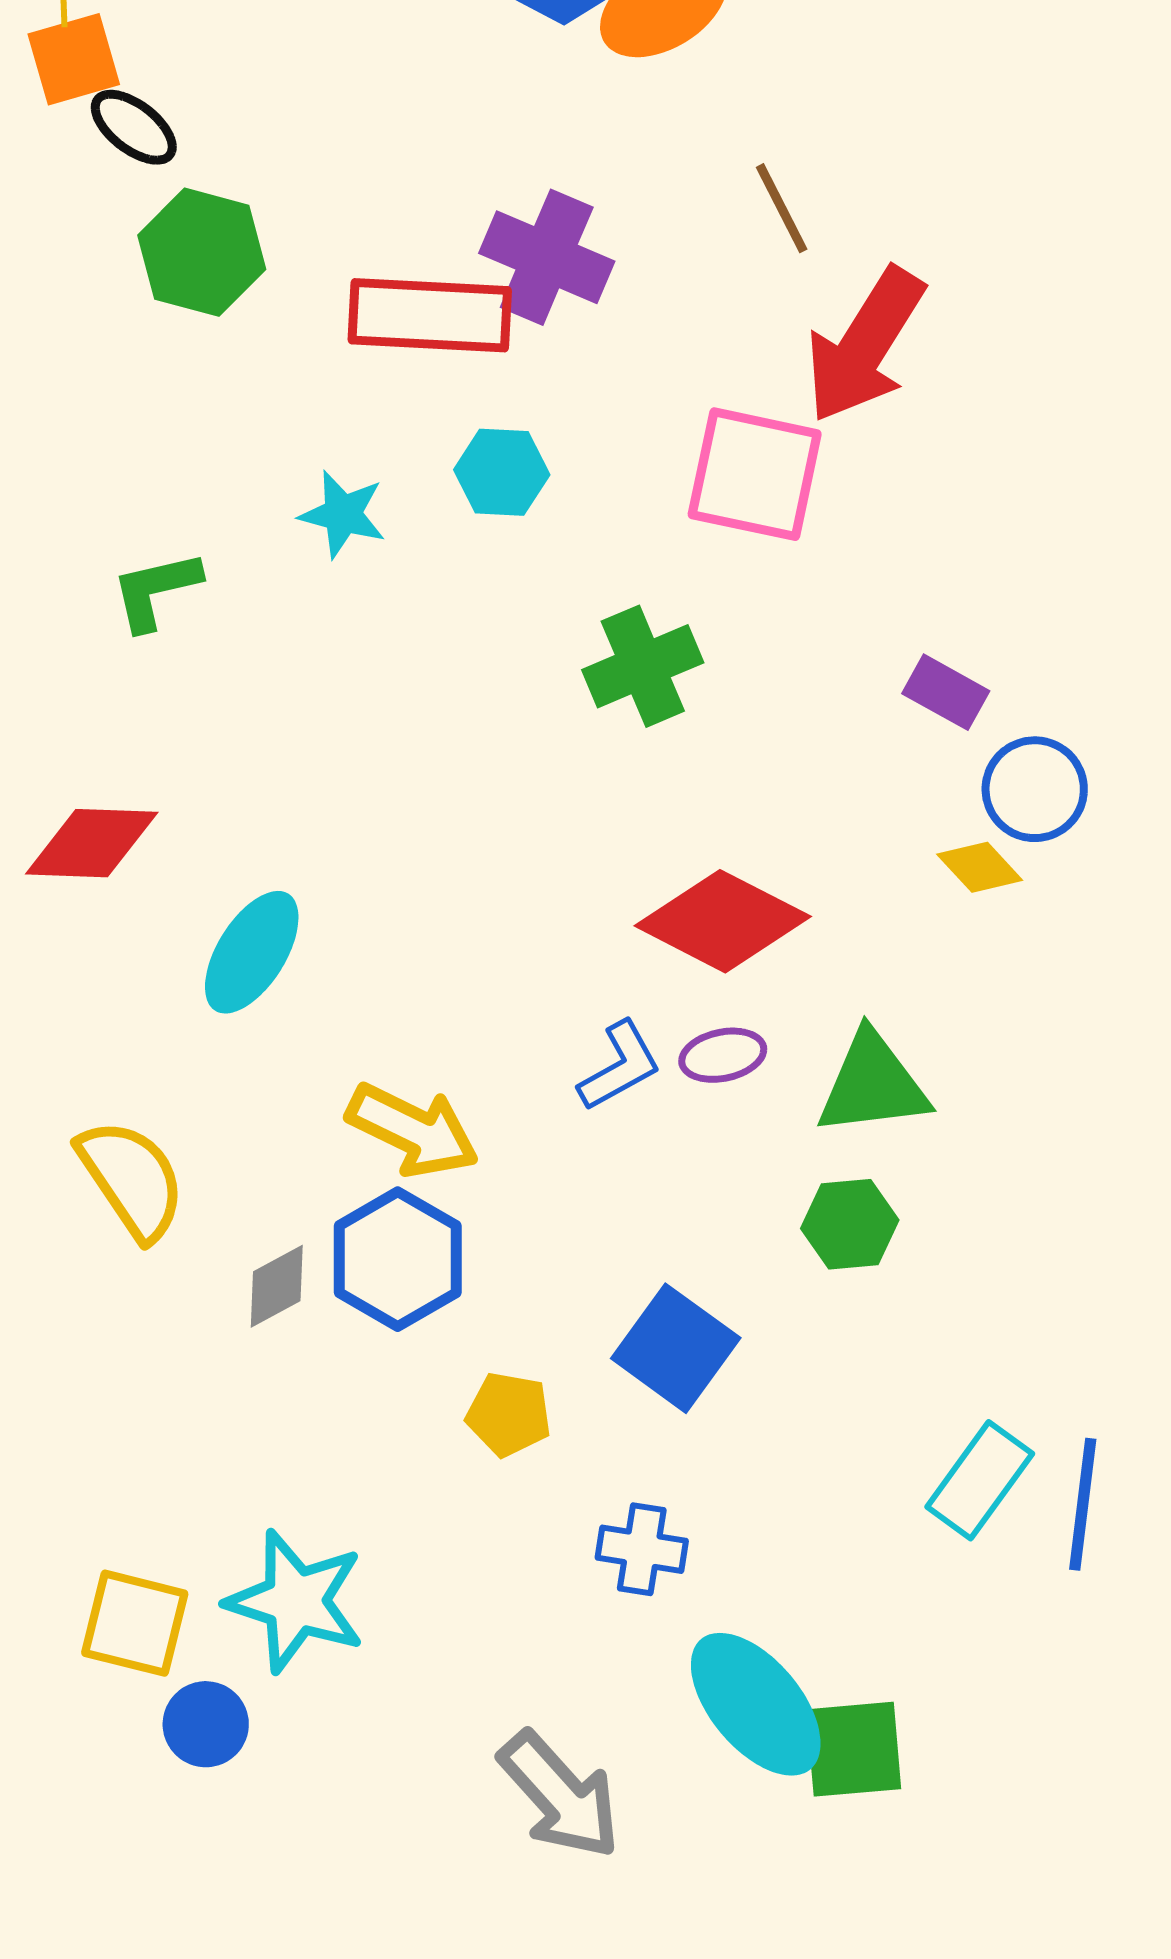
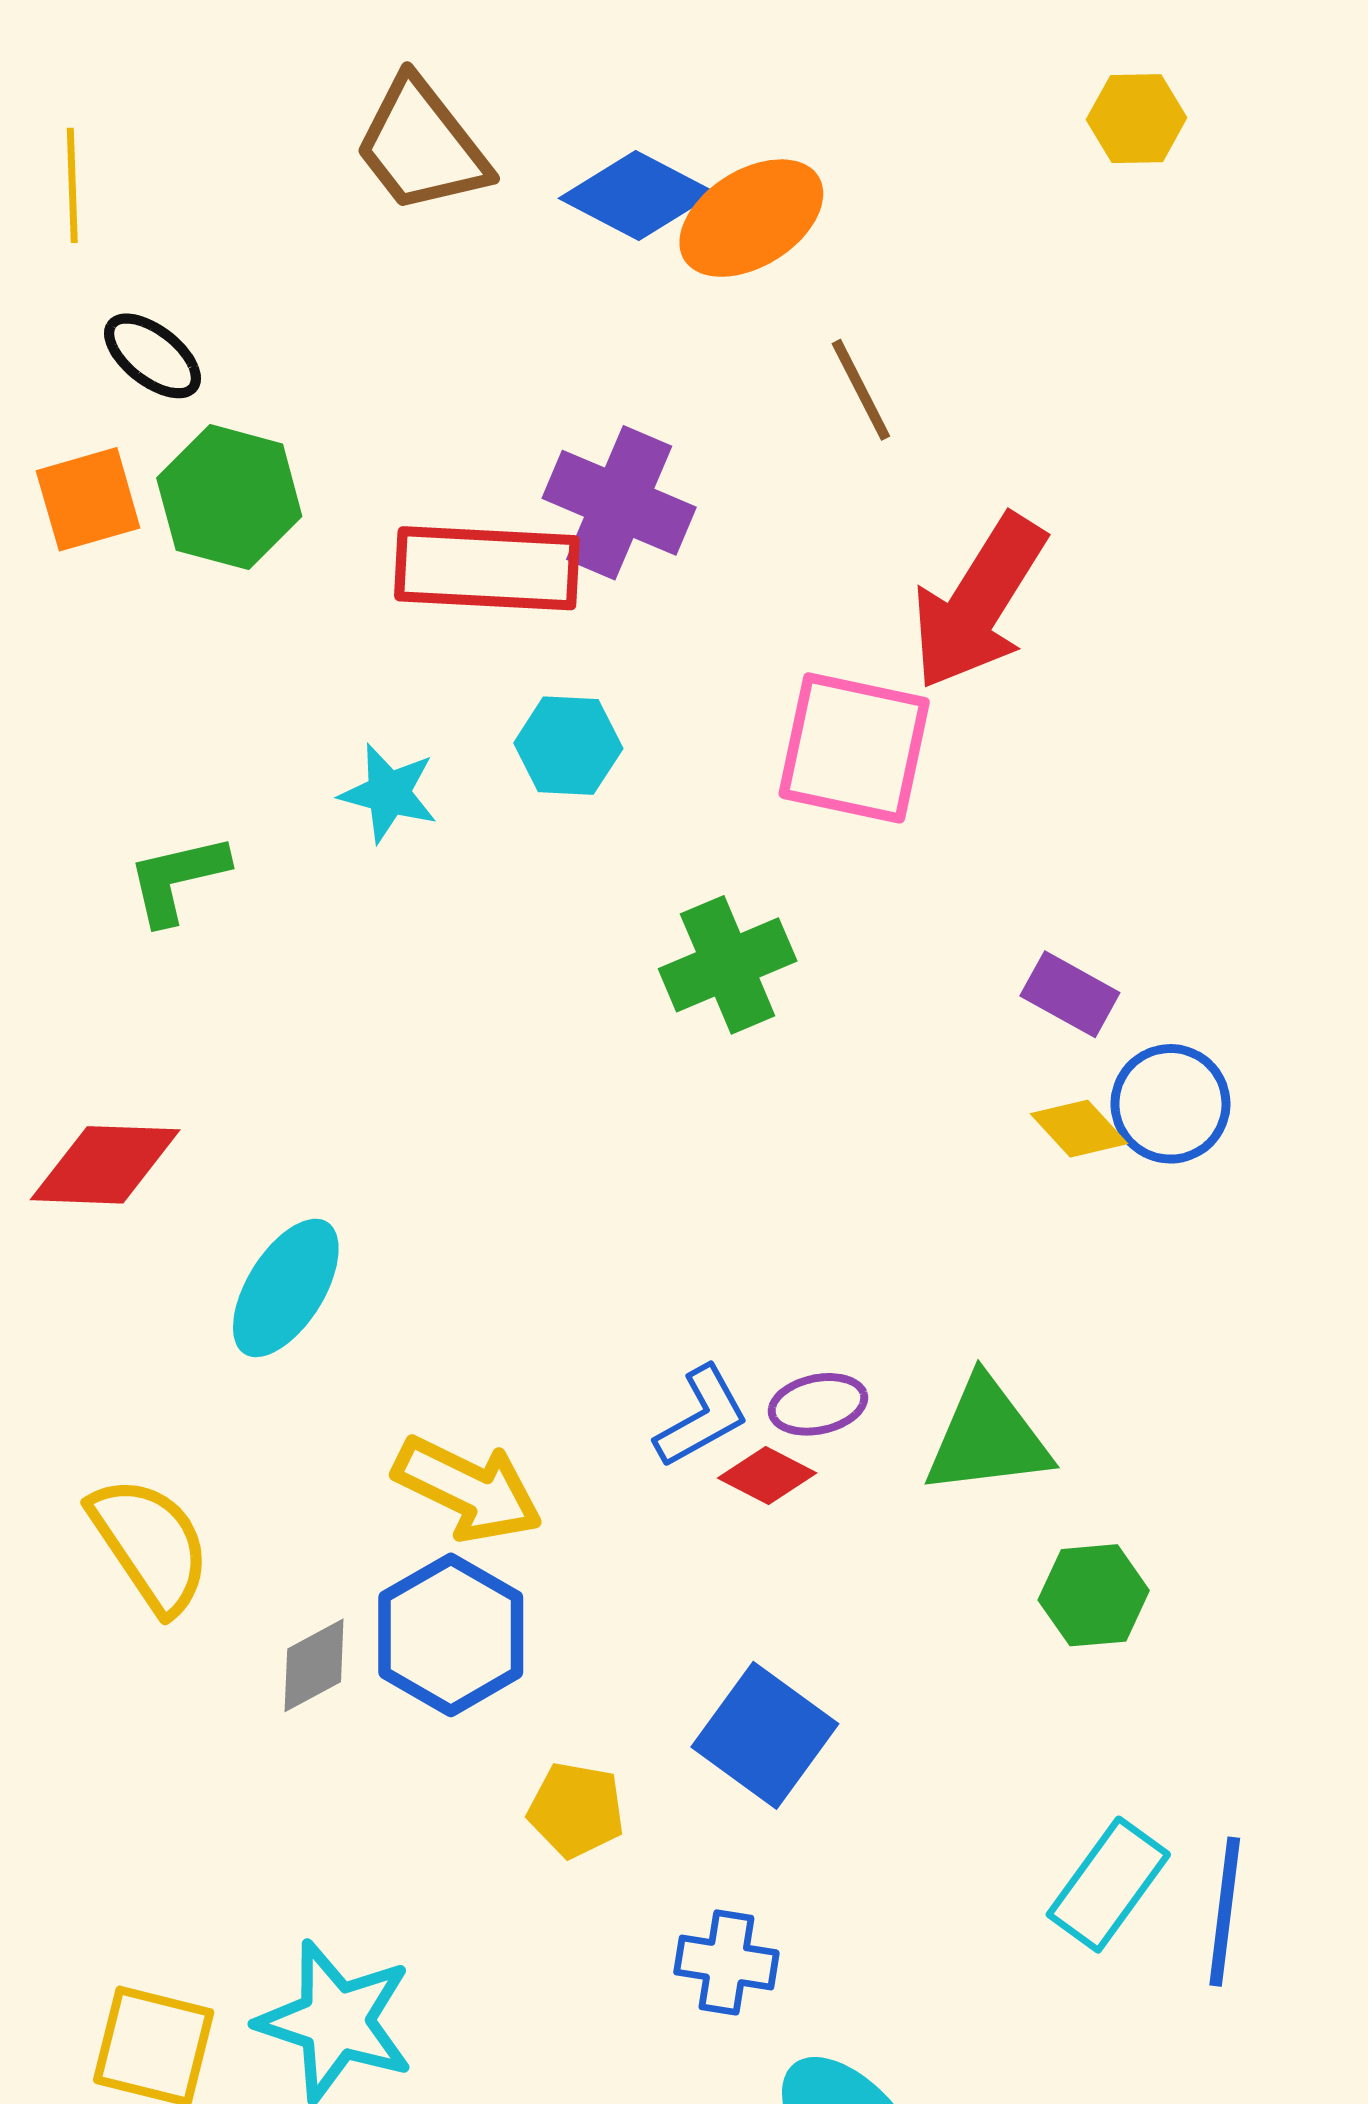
orange square: (74, 59) -> (88, 499), moved
brown line: (782, 208) -> (861, 390), moved
yellow diamond: (980, 867) -> (1079, 1129), moved
red diamond: (723, 921) -> (767, 1476), moved, size x0.5
green hexagon: (850, 1224) -> (1094, 1595), moved

